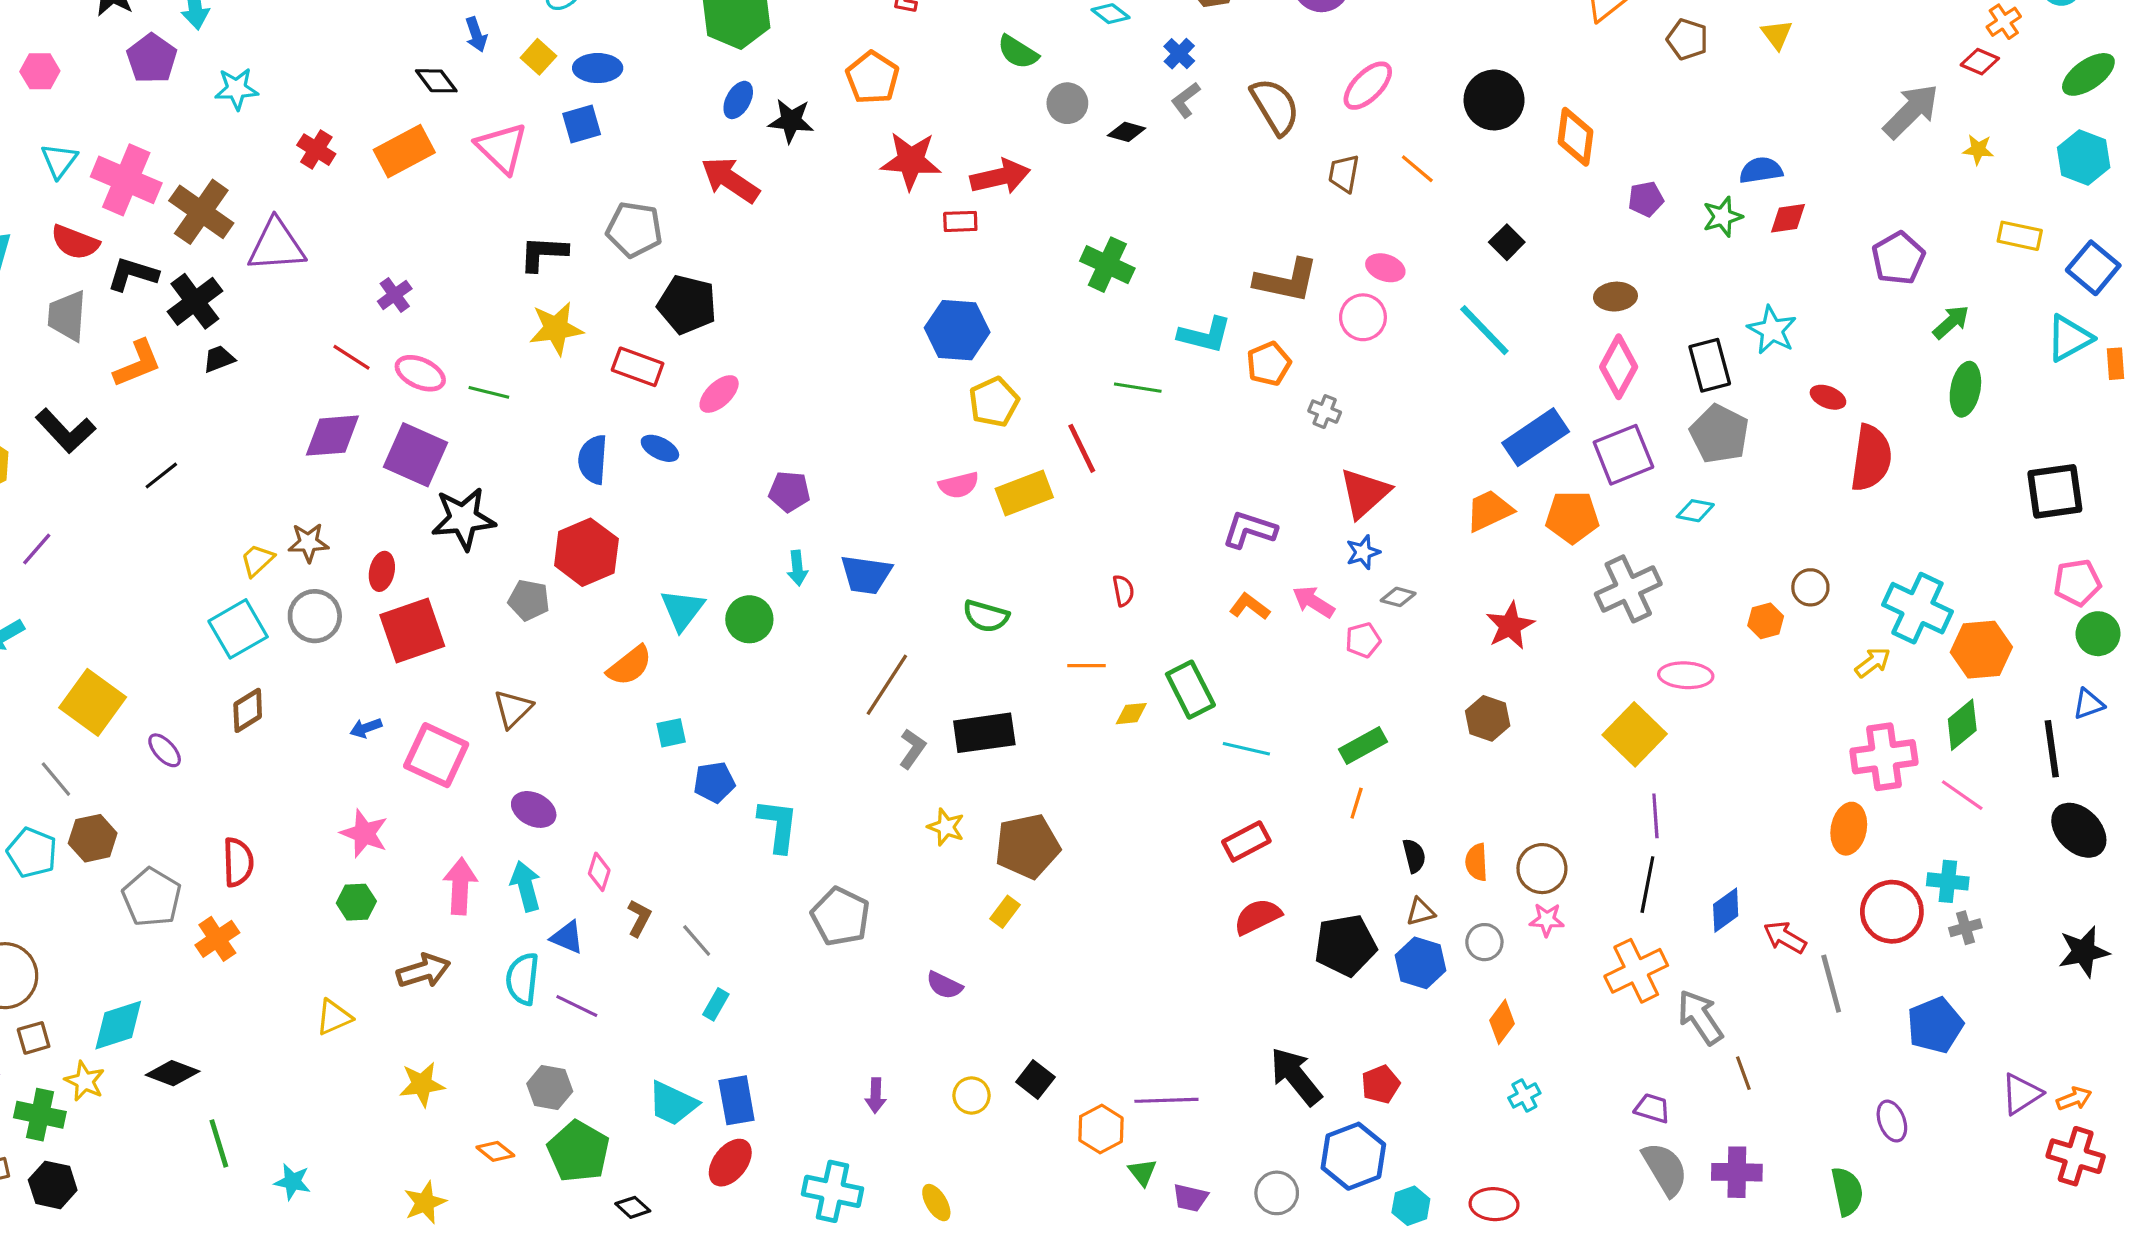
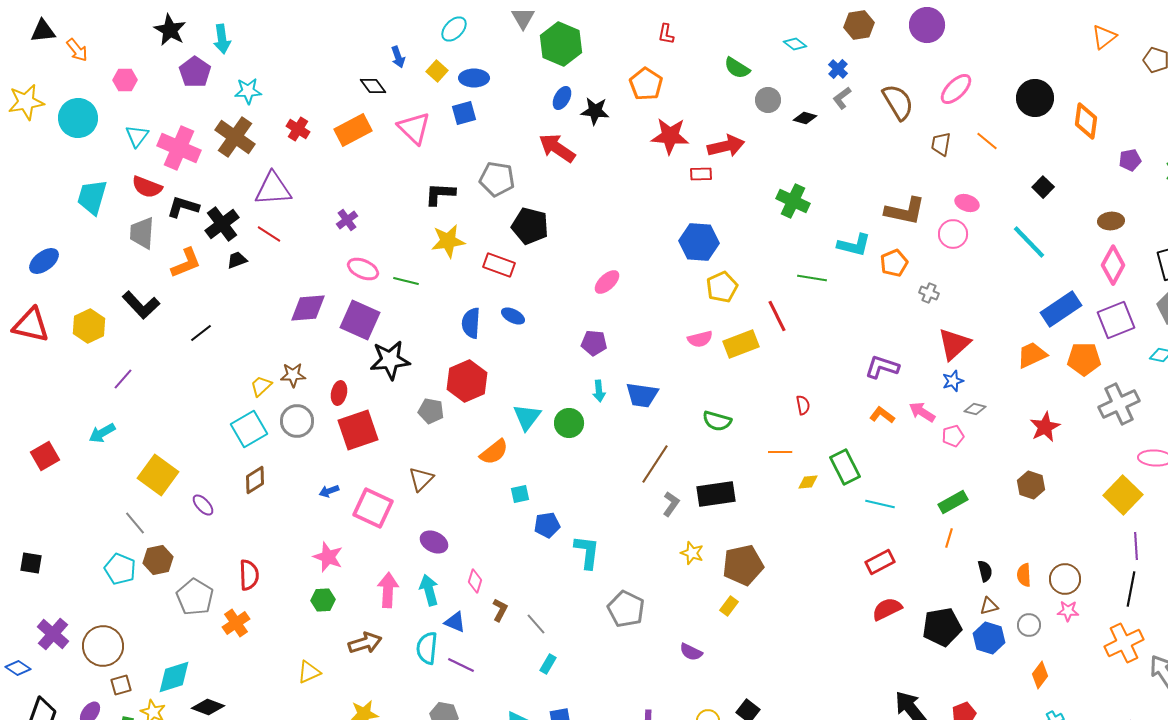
brown cross: (201, 212) -> (235, 137), moved
red line: (352, 357) -> (269, 234), moved
pink ellipse: (719, 394) -> (607, 282), moved

